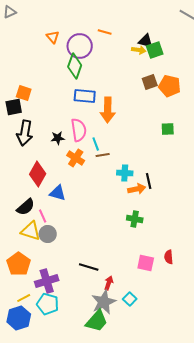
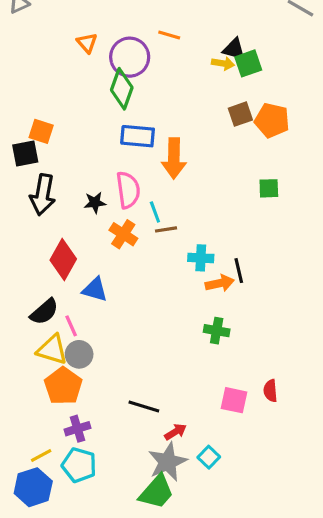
orange pentagon: (19, 264) -> (63, 386), moved
purple cross: (47, 281) -> (77, 429), size x0.7
red arrow: (109, 283) -> (176, 432), turned 40

